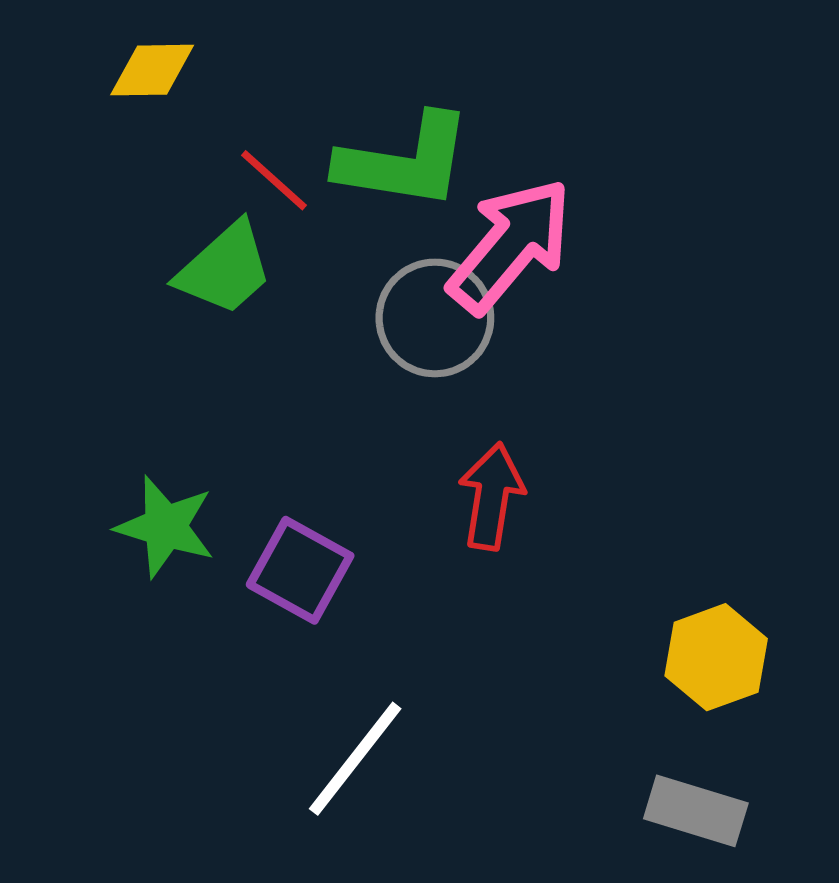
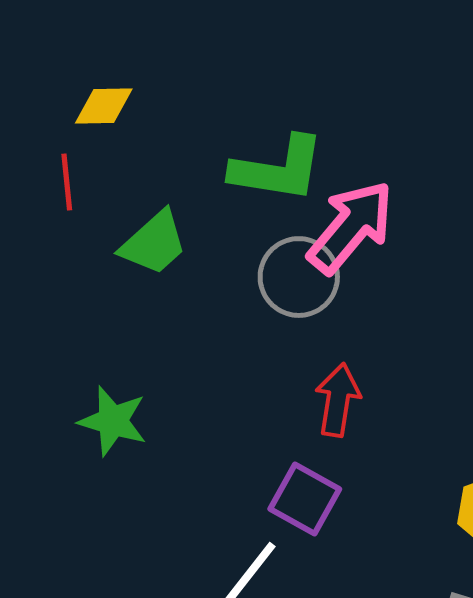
red line: (274, 180) -> (67, 182), moved, turned 42
purple square: (300, 570) -> (305, 499), moved

